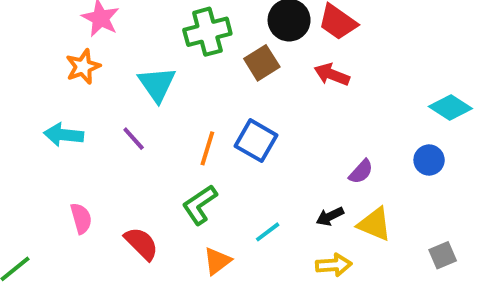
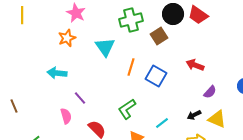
red arrow: (332, 74) -> (195, 65), moved
purple line: (134, 139) -> (80, 98), moved
orange line: (207, 148) -> (131, 67), moved

